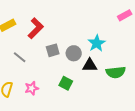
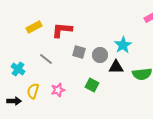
red L-shape: (36, 28) -> (62, 30), turned -130
gray square: (53, 50) -> (79, 52), turned 32

